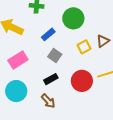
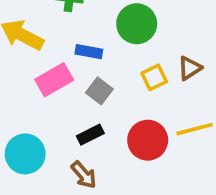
blue rectangle: (48, 34) -> (89, 52), turned 48
pink rectangle: (18, 60) -> (54, 80), moved

